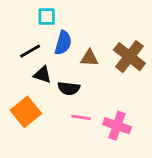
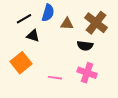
black semicircle: (69, 88) -> (85, 46), moved
pink line: (81, 117) -> (55, 78), moved

